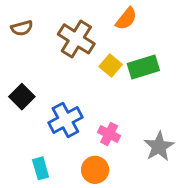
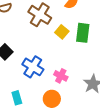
green rectangle: (143, 67) -> (83, 33), turned -66
blue cross: (65, 120) -> (33, 67), turned -30

